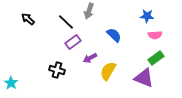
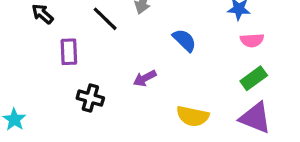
purple rectangle: (73, 42) -> (69, 52), moved, turned -56
yellow semicircle: (108, 71) -> (193, 116), moved, turned -108
purple triangle: (144, 78) -> (255, 118), moved

